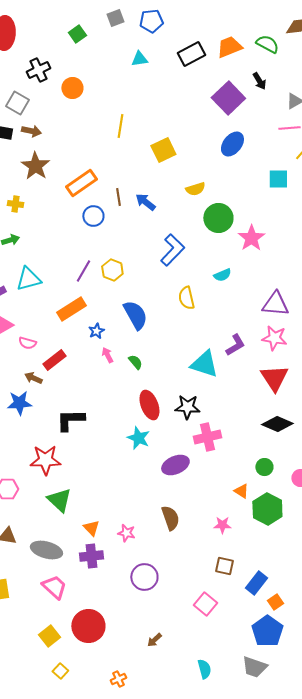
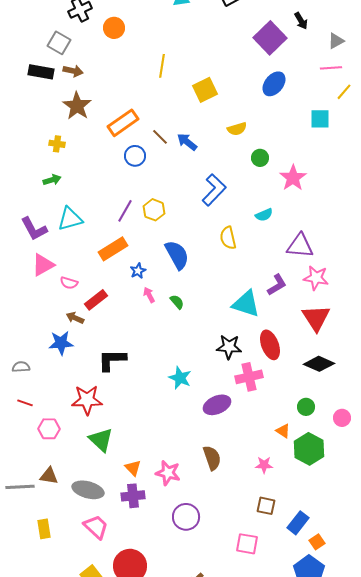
brown line: (118, 197) -> (160, 137), turned -36
green circle: (218, 218) -> (260, 158), size x0.6
purple triangle: (275, 304) -> (300, 246), moved
red ellipse: (149, 405) -> (270, 345), moved
pink star: (126, 533) -> (168, 473), size x1.4
pink square: (205, 604) -> (247, 544), turned -30

